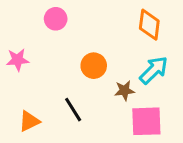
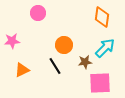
black line: (73, 110) -> (55, 66), moved
orange triangle: (29, 121) -> (22, 70), moved

